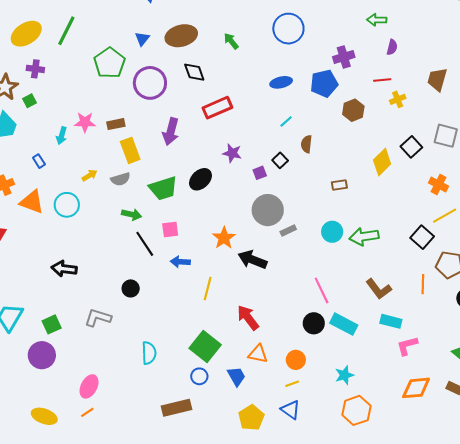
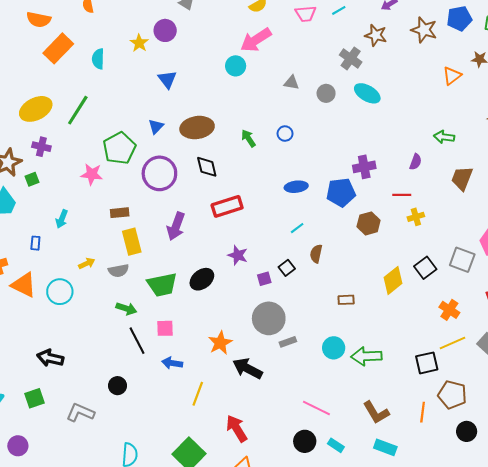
green arrow: (377, 20) -> (444, 137), moved
blue circle: (288, 29) -> (285, 134), moved, size x0.5
brown trapezoid: (437, 79) -> (462, 178), moved
pink star: (85, 122) -> (92, 174), moved
blue rectangle: (39, 161) -> (35, 243), turned 32
black square: (422, 237) -> (427, 363), turned 30
pink line: (322, 290) -> (316, 408), turned -44
green square: (52, 324) -> (35, 398), moved
cyan rectangle: (344, 324) -> (336, 445), size x0.6
purple circle: (42, 355) -> (18, 446), size x0.7

